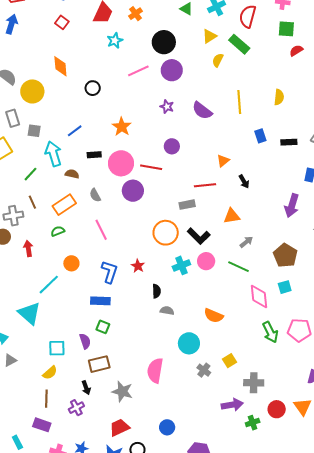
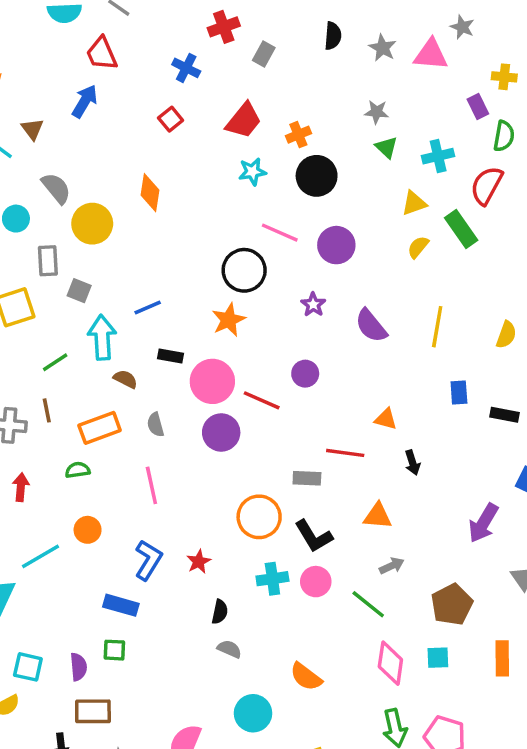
black circle: (164, 42) -> (317, 176), moved
pink line: (138, 71) -> (280, 233), turned 35
black circle: (93, 88) -> (244, 270), moved, size x1.6
orange triangle: (223, 161) -> (386, 419), turned 40
green square: (103, 327) -> (114, 650), turned -32

